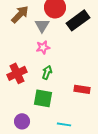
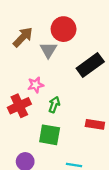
black rectangle: (78, 20) -> (90, 65), moved
pink star: (43, 47) -> (36, 85), moved

